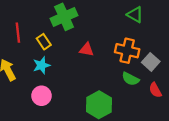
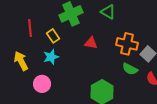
green triangle: (135, 15) -> (108, 12), moved
pink circle: (42, 96) -> (42, 84), moved

